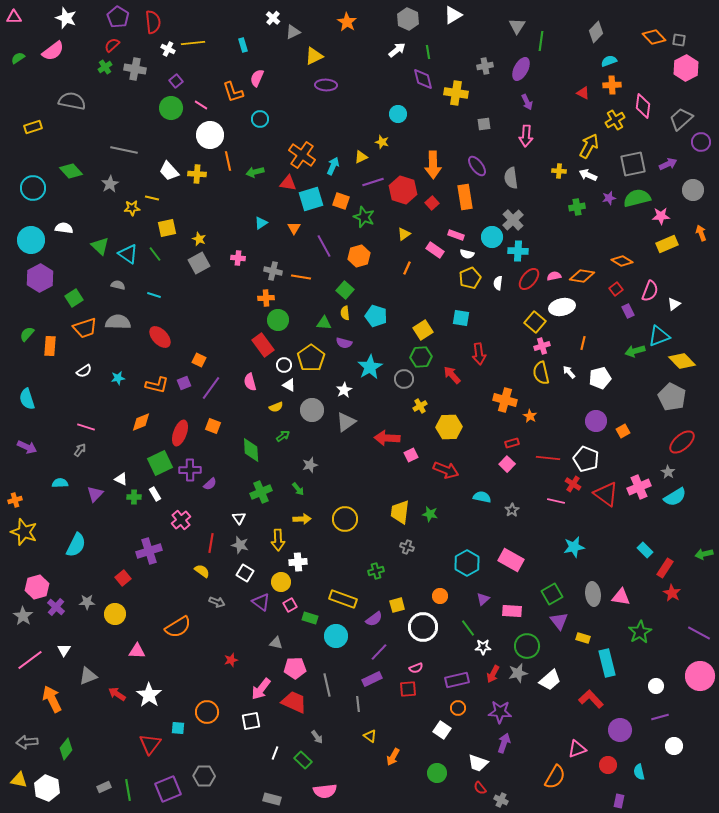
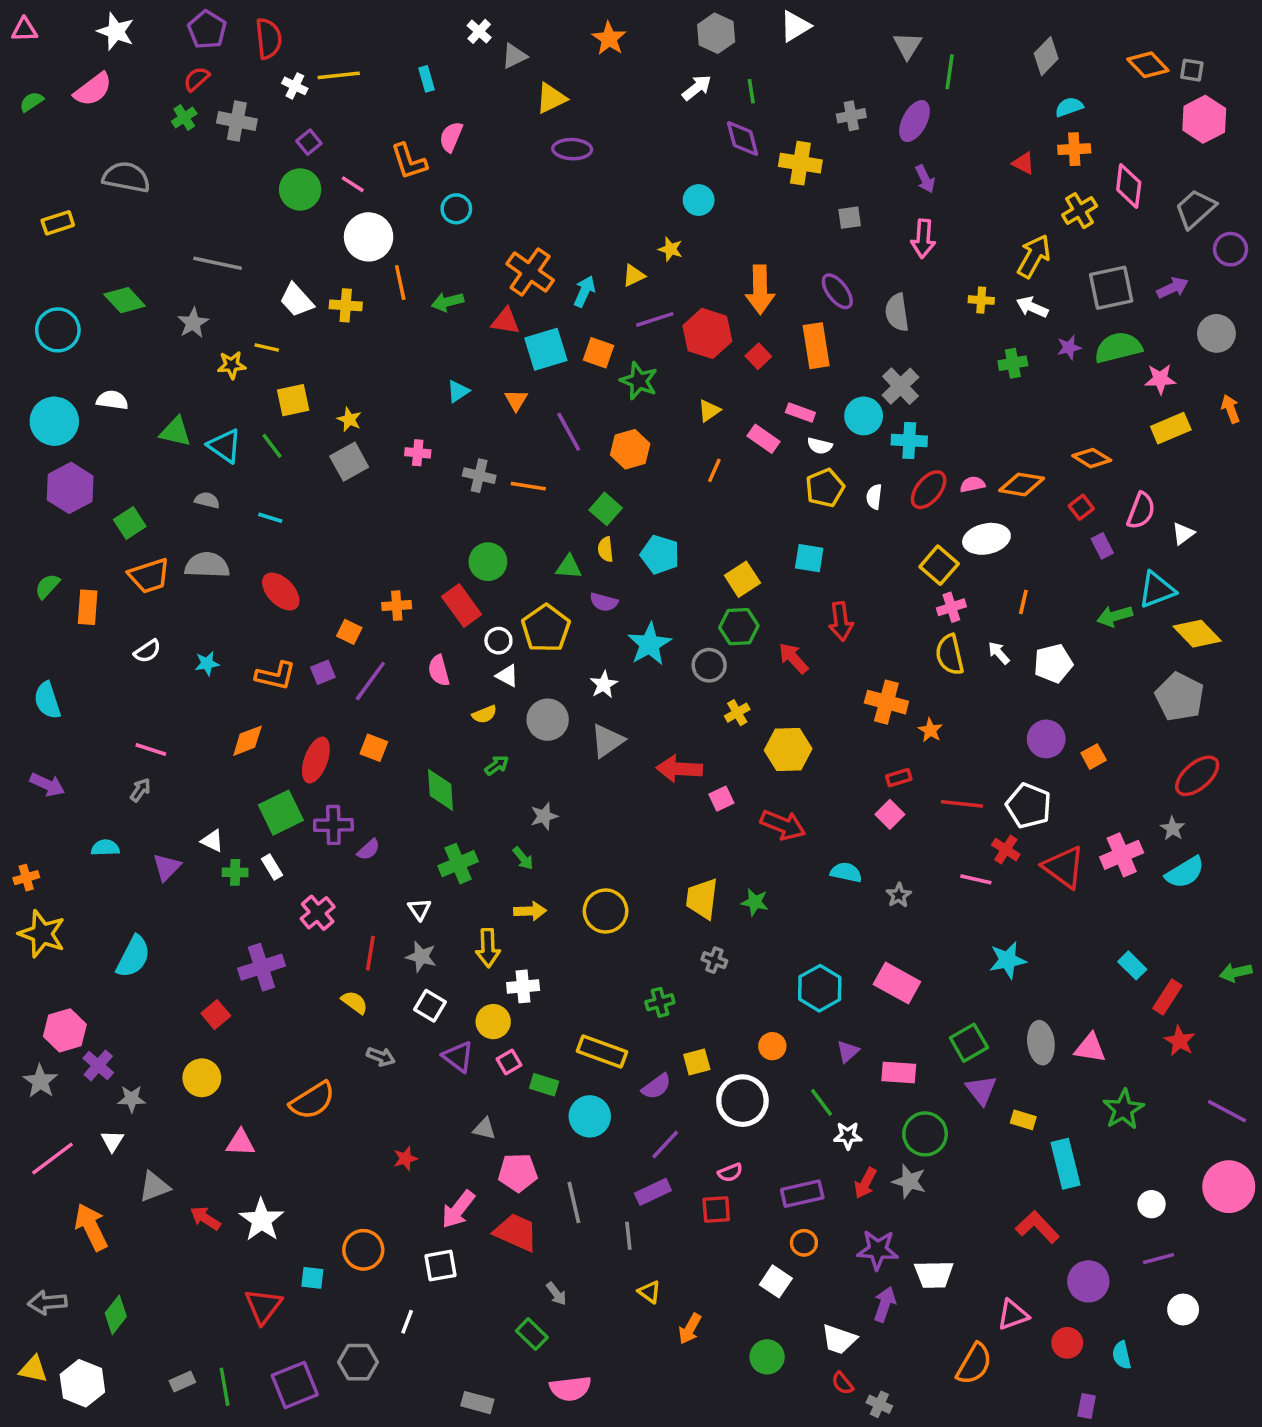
green triangle: (100, 246) -> (175, 432), turned -30
orange cross: (266, 298) -> (397, 606), moved
gray star: (87, 602) -> (132, 1099), moved
gray star: (518, 673) -> (909, 1181), turned 30
white trapezoid: (550, 680) -> (934, 1274), moved, turned 40
white line: (275, 753) -> (407, 1322), moved

